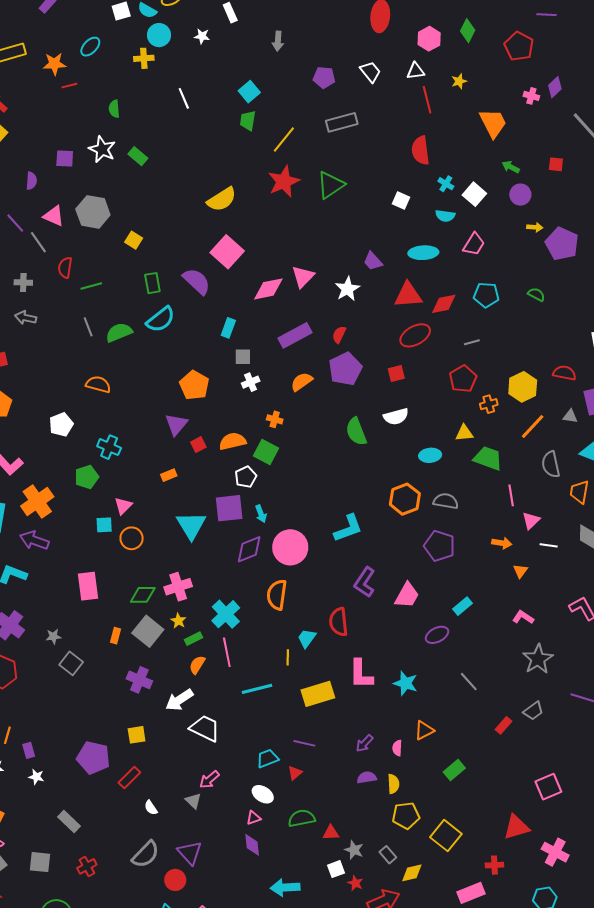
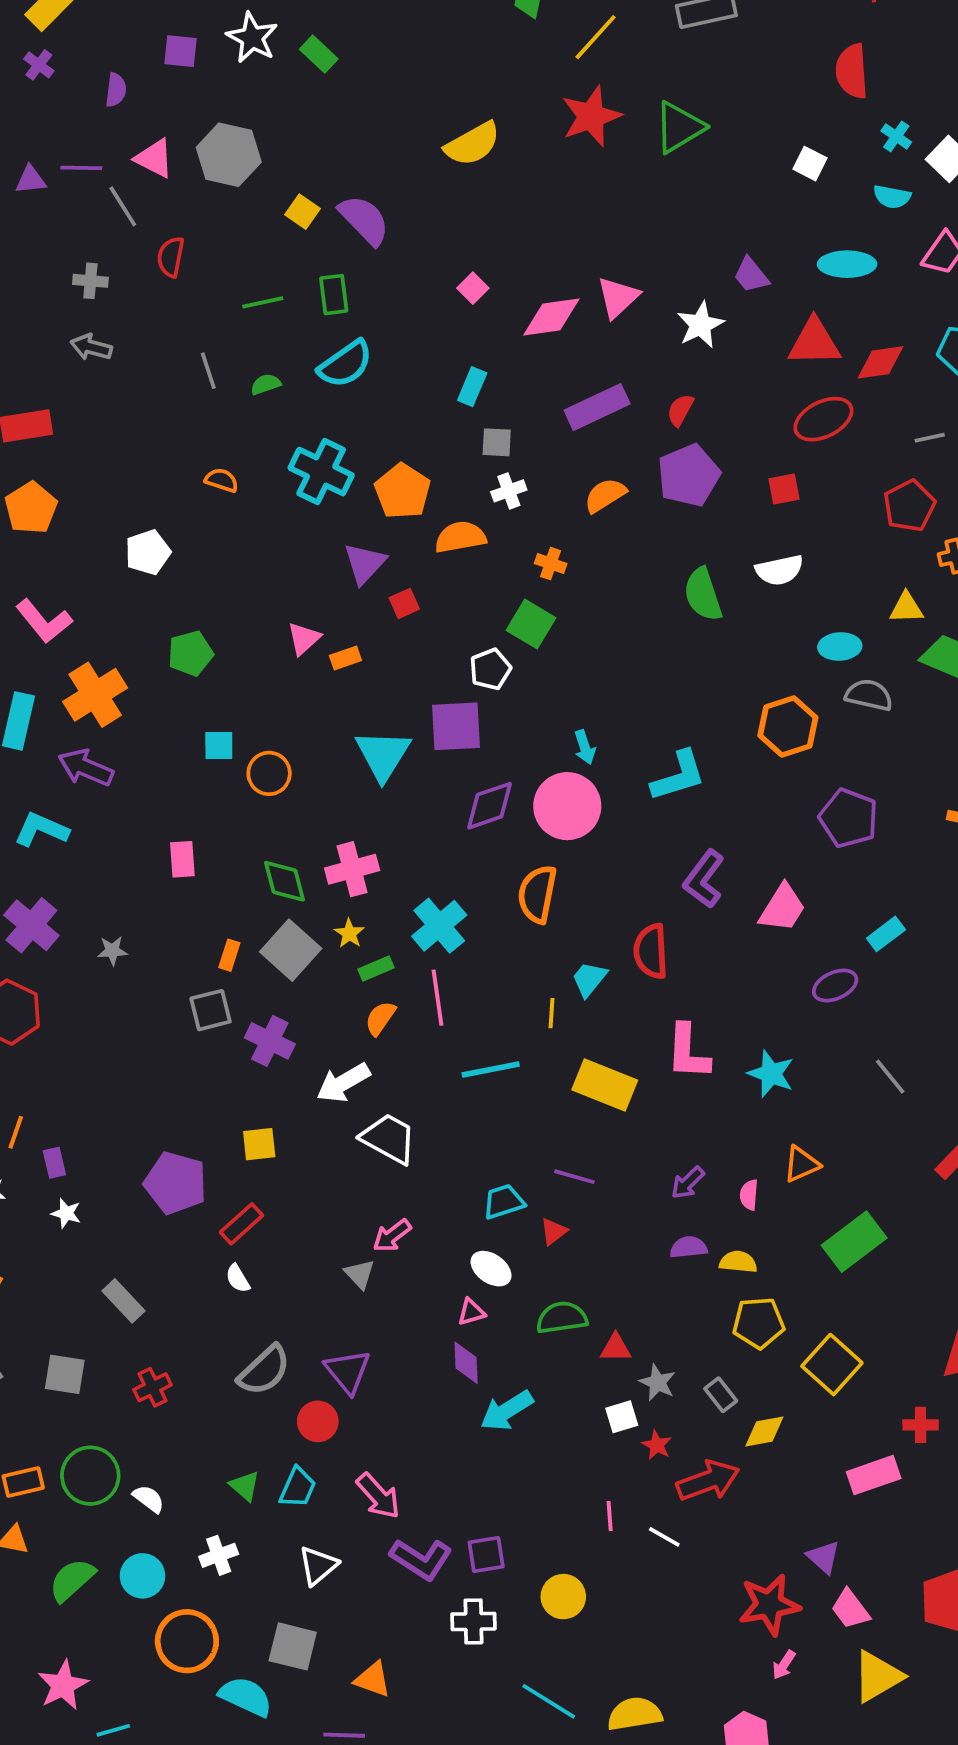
purple line: (15, 223) -> (81, 168), turned -50
pink square: (227, 252) -> (473, 288), moved, size x0.5
purple semicircle: (197, 281) -> (364, 220), moved
green line: (91, 286) -> (263, 302), moved
green semicircle: (119, 332) -> (266, 384), size x0.6
orange semicircle: (98, 384) -> (222, 480), size x0.7
orange semicircle: (233, 441) -> (460, 537), moved
cyan cross: (109, 447) -> (321, 472), moved, size x1.4
gray semicircle: (446, 501) -> (869, 695), moved
pink triangle: (123, 506) -> (304, 639), moved
cyan arrow: (261, 514) -> (585, 747), moved
pink rectangle: (88, 586) -> (182, 859), size x0.7
green diamond: (143, 595) -> (284, 881), turned 72
gray square: (71, 663) -> (210, 1010), moved, turned 35
yellow rectangle: (318, 694) -> (605, 1085), turned 36
green rectangle: (454, 770) -> (854, 1242), size x1.5
yellow semicircle: (393, 784) -> (738, 1262), turned -84
white semicircle: (151, 808) -> (238, 1278), moved
cyan arrow: (285, 888) -> (507, 1411), moved, turned -32

